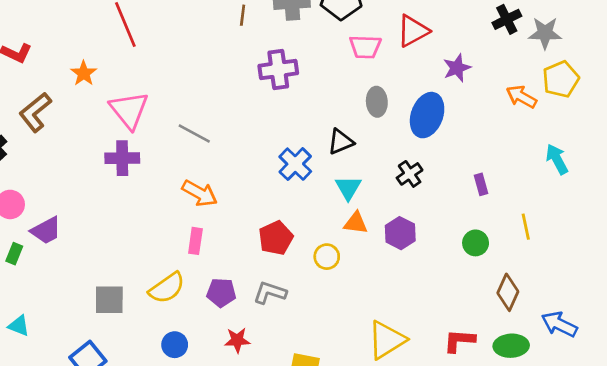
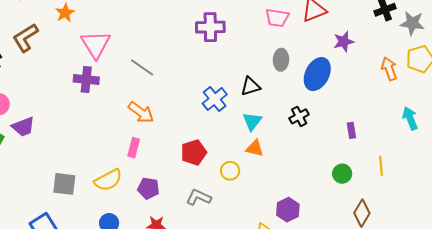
orange arrow: (521, 97) -> (389, 69), turned 35
purple hexagon: (400, 233) -> (288, 210), moved
gray L-shape: (270, 293) -> (199, 197), moved

